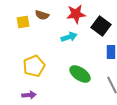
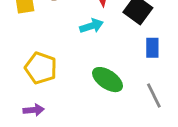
yellow pentagon: (34, 66) -> (41, 68), turned -30

